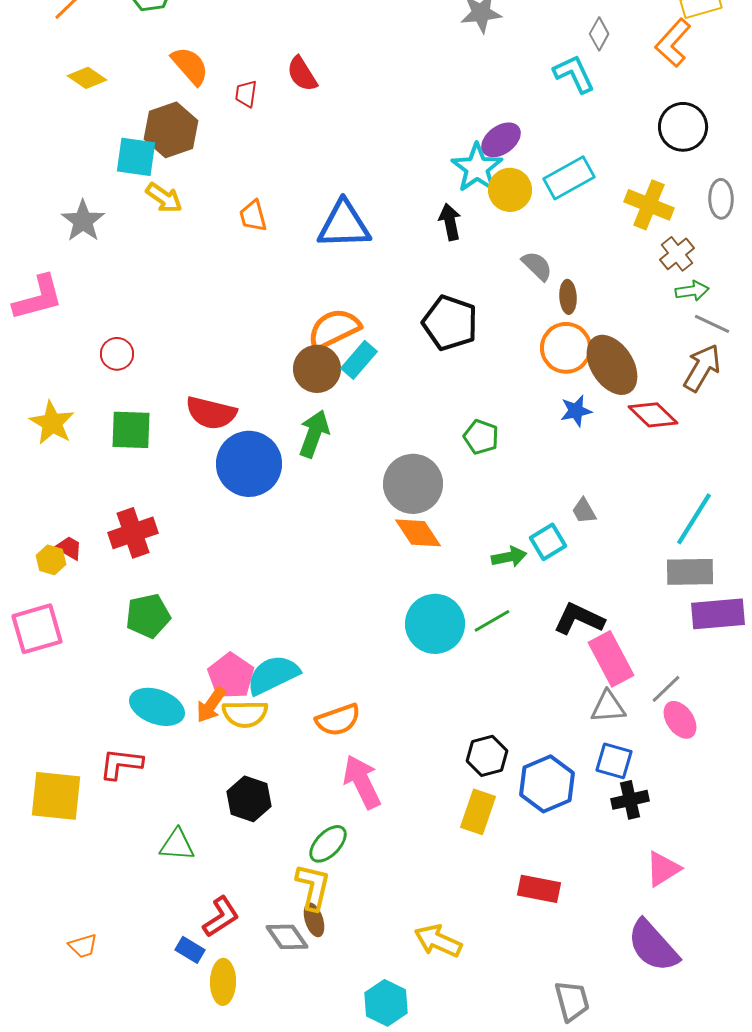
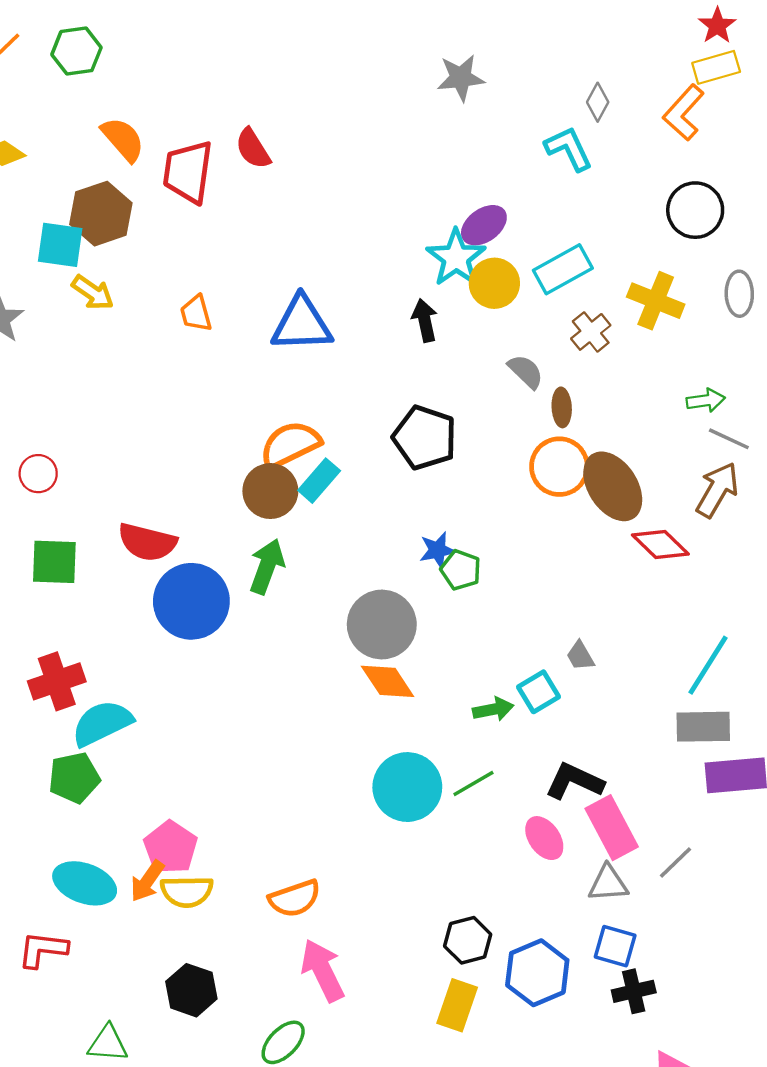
red trapezoid: (246, 94) -> (188, 172), size x2.0
brown cross: (677, 254) -> (591, 332), moved
blue star: (576, 411) -> (437, 550), moved
cyan semicircle: (273, 675) -> (102, 723), moved
pink ellipse: (680, 720) -> (544, 838), moved

